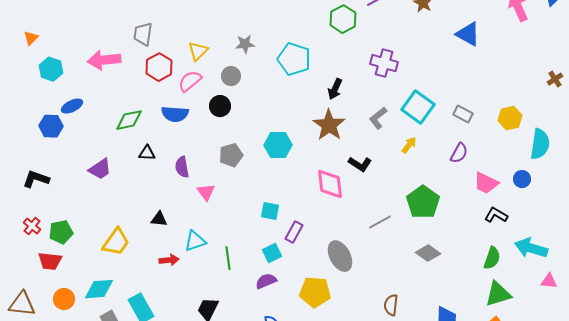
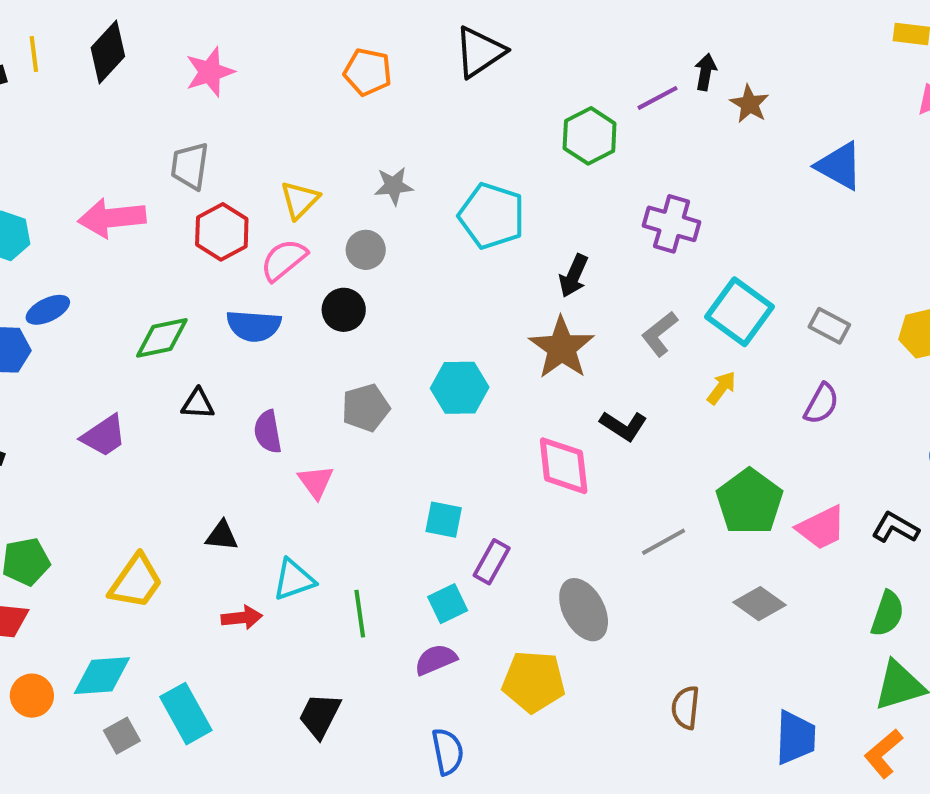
pink trapezoid: (486, 183) -> (821, 528), moved, turned -52

